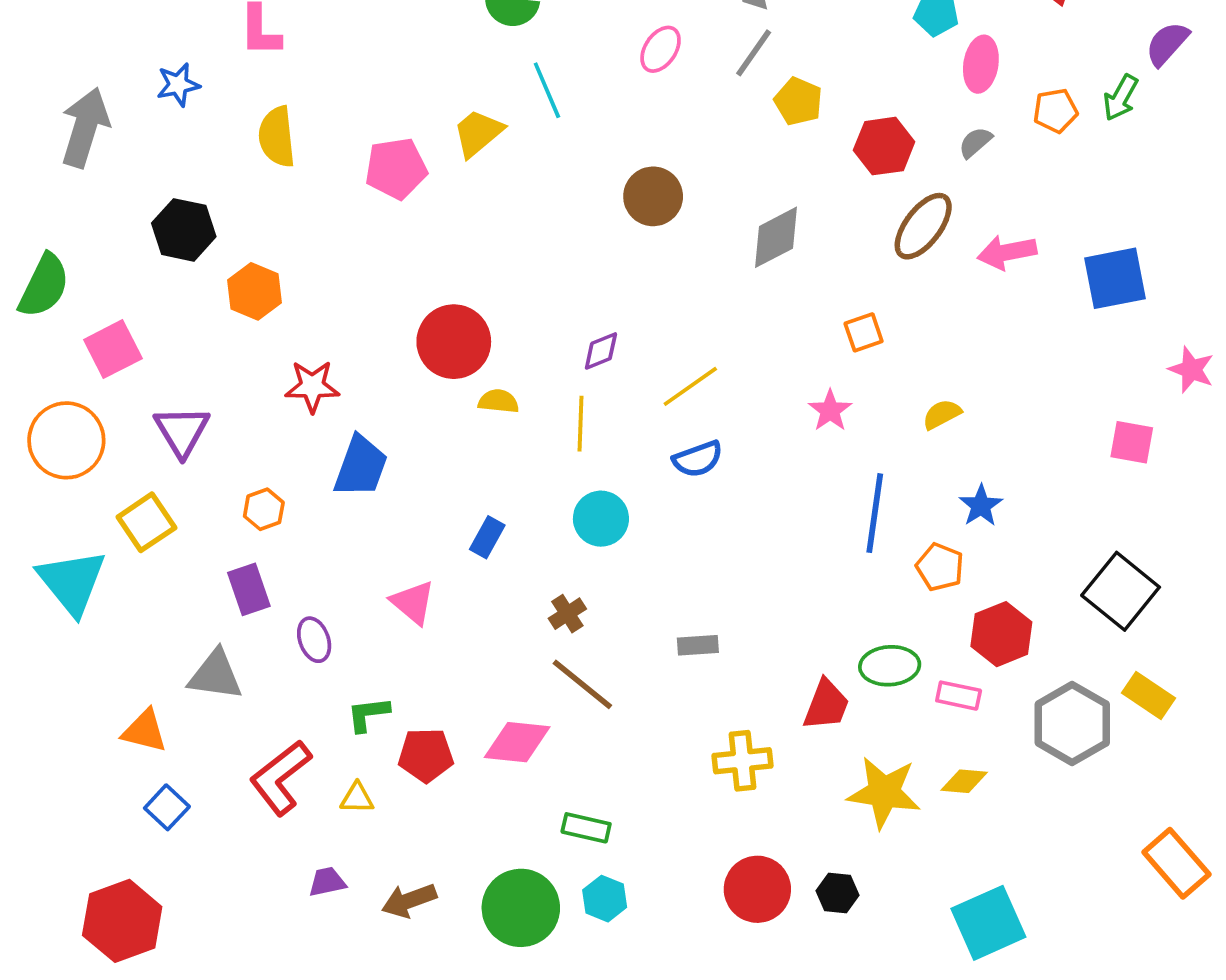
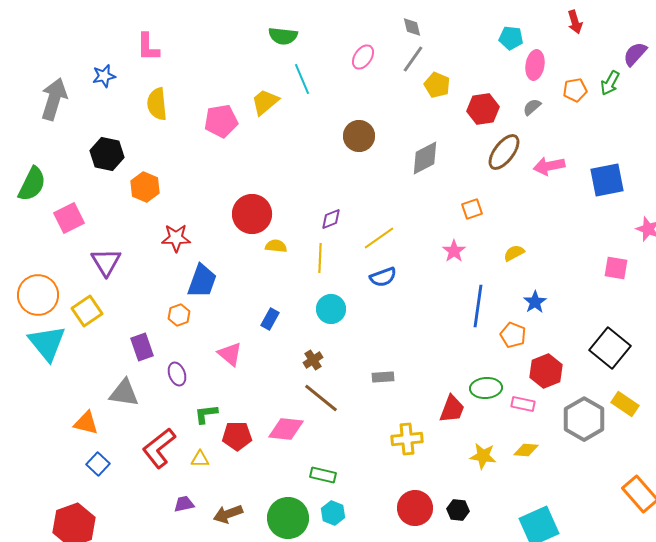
orange circle: (66, 440) -> (38, 295), moved
orange hexagon: (264, 509) -> (179, 315), moved
yellow star: (884, 792) -> (483, 456), size x0.7

